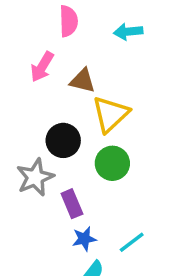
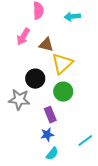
gray star: (35, 177) -> (19, 100), turned 30
purple rectangle: (72, 204) -> (50, 115), moved
cyan line: (132, 242) -> (85, 141), moved

